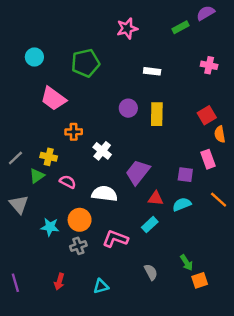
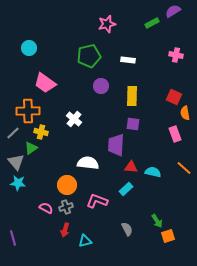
green pentagon: (86, 63) -> (89, 56), moved
purple circle: (128, 108) -> (101, 86), moved
red square: (207, 115) -> (174, 97), turned -35
orange cross: (74, 132) -> (28, 111), moved, size x1.6
white cross: (102, 151) -> (74, 119), moved
purple trapezoid: (138, 172) -> (116, 145), turned -35
purple square: (185, 175) -> (133, 124), moved
pink semicircle: (68, 182) -> (46, 208), moved
gray triangle: (19, 204) -> (16, 162), moved
cyan semicircle: (182, 204) -> (153, 172), turned 35
cyan star: (50, 227) -> (18, 183), moved
red arrow: (59, 282) -> (65, 230), moved

